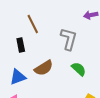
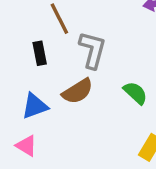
gray L-shape: (69, 39) -> (92, 50), moved

